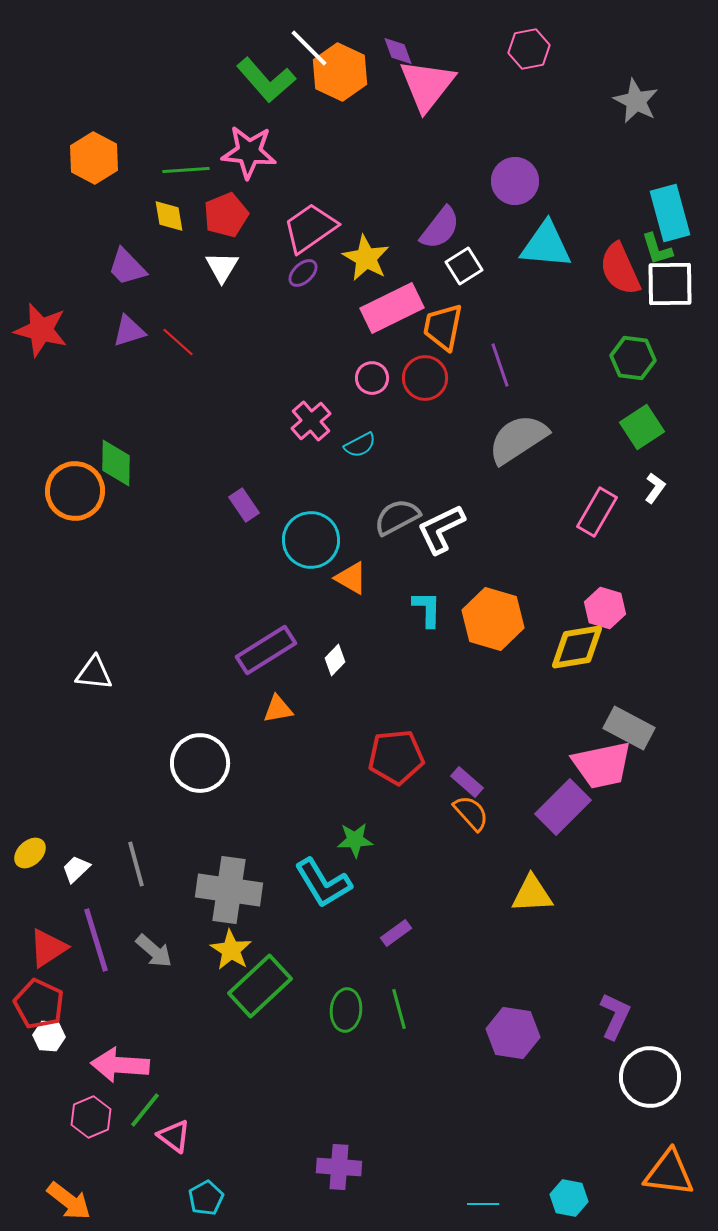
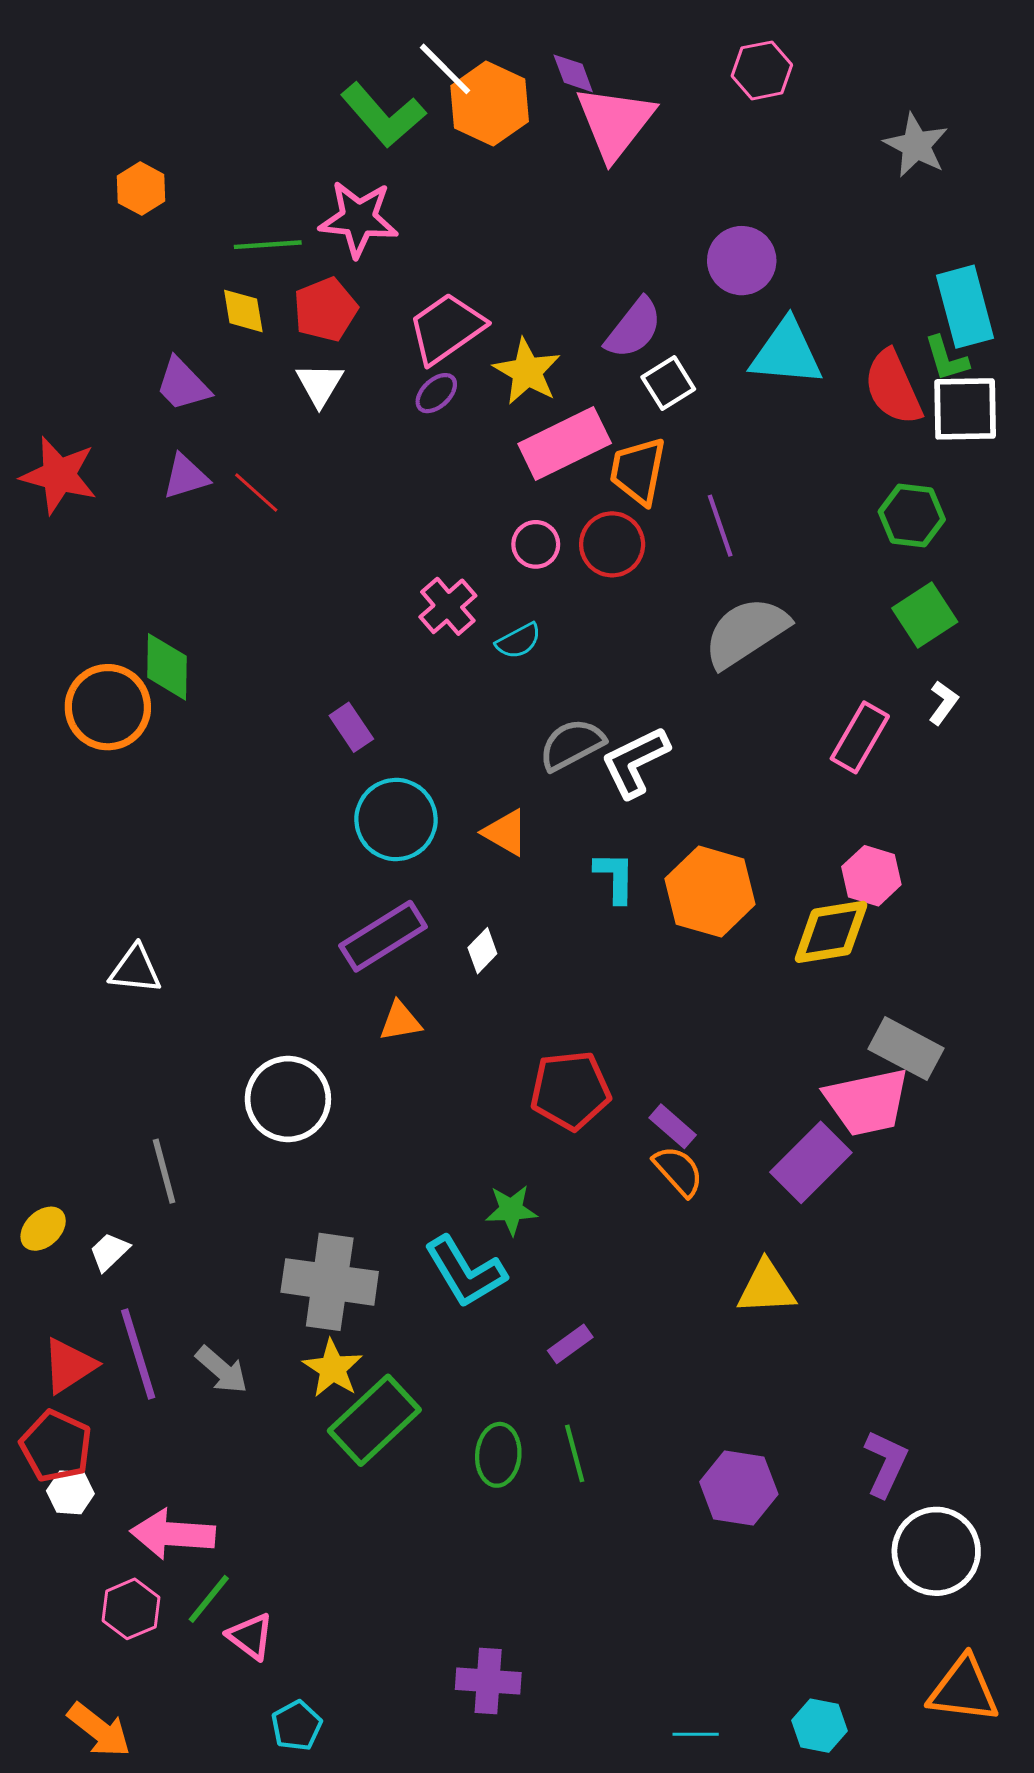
orange hexagon: (94, 158) -> (141, 189), moved, size x0.7
cyan circle: (311, 540) -> (396, 820), moved
gray line: (136, 864) -> (164, 1171), moved

